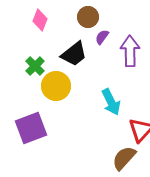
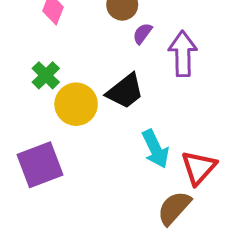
black trapezoid: (74, 54) -> (125, 91), moved
cyan arrow: (111, 102) -> (155, 149), moved

